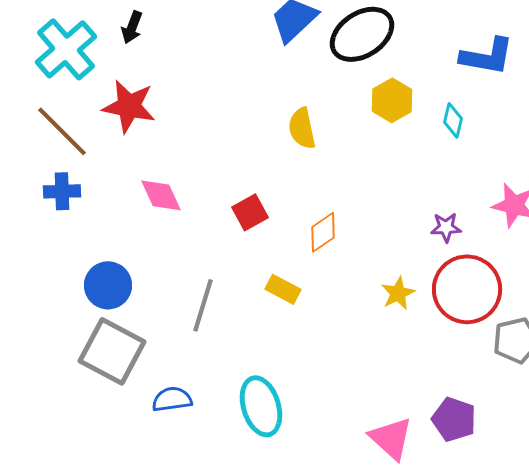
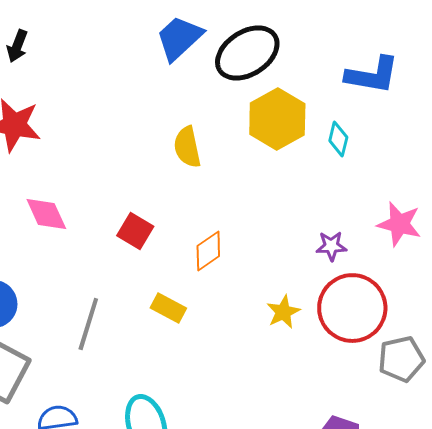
yellow hexagon: (392, 100) -> (277, 119), size x1.4
red square: (250, 212) -> (135, 231), turned -30

